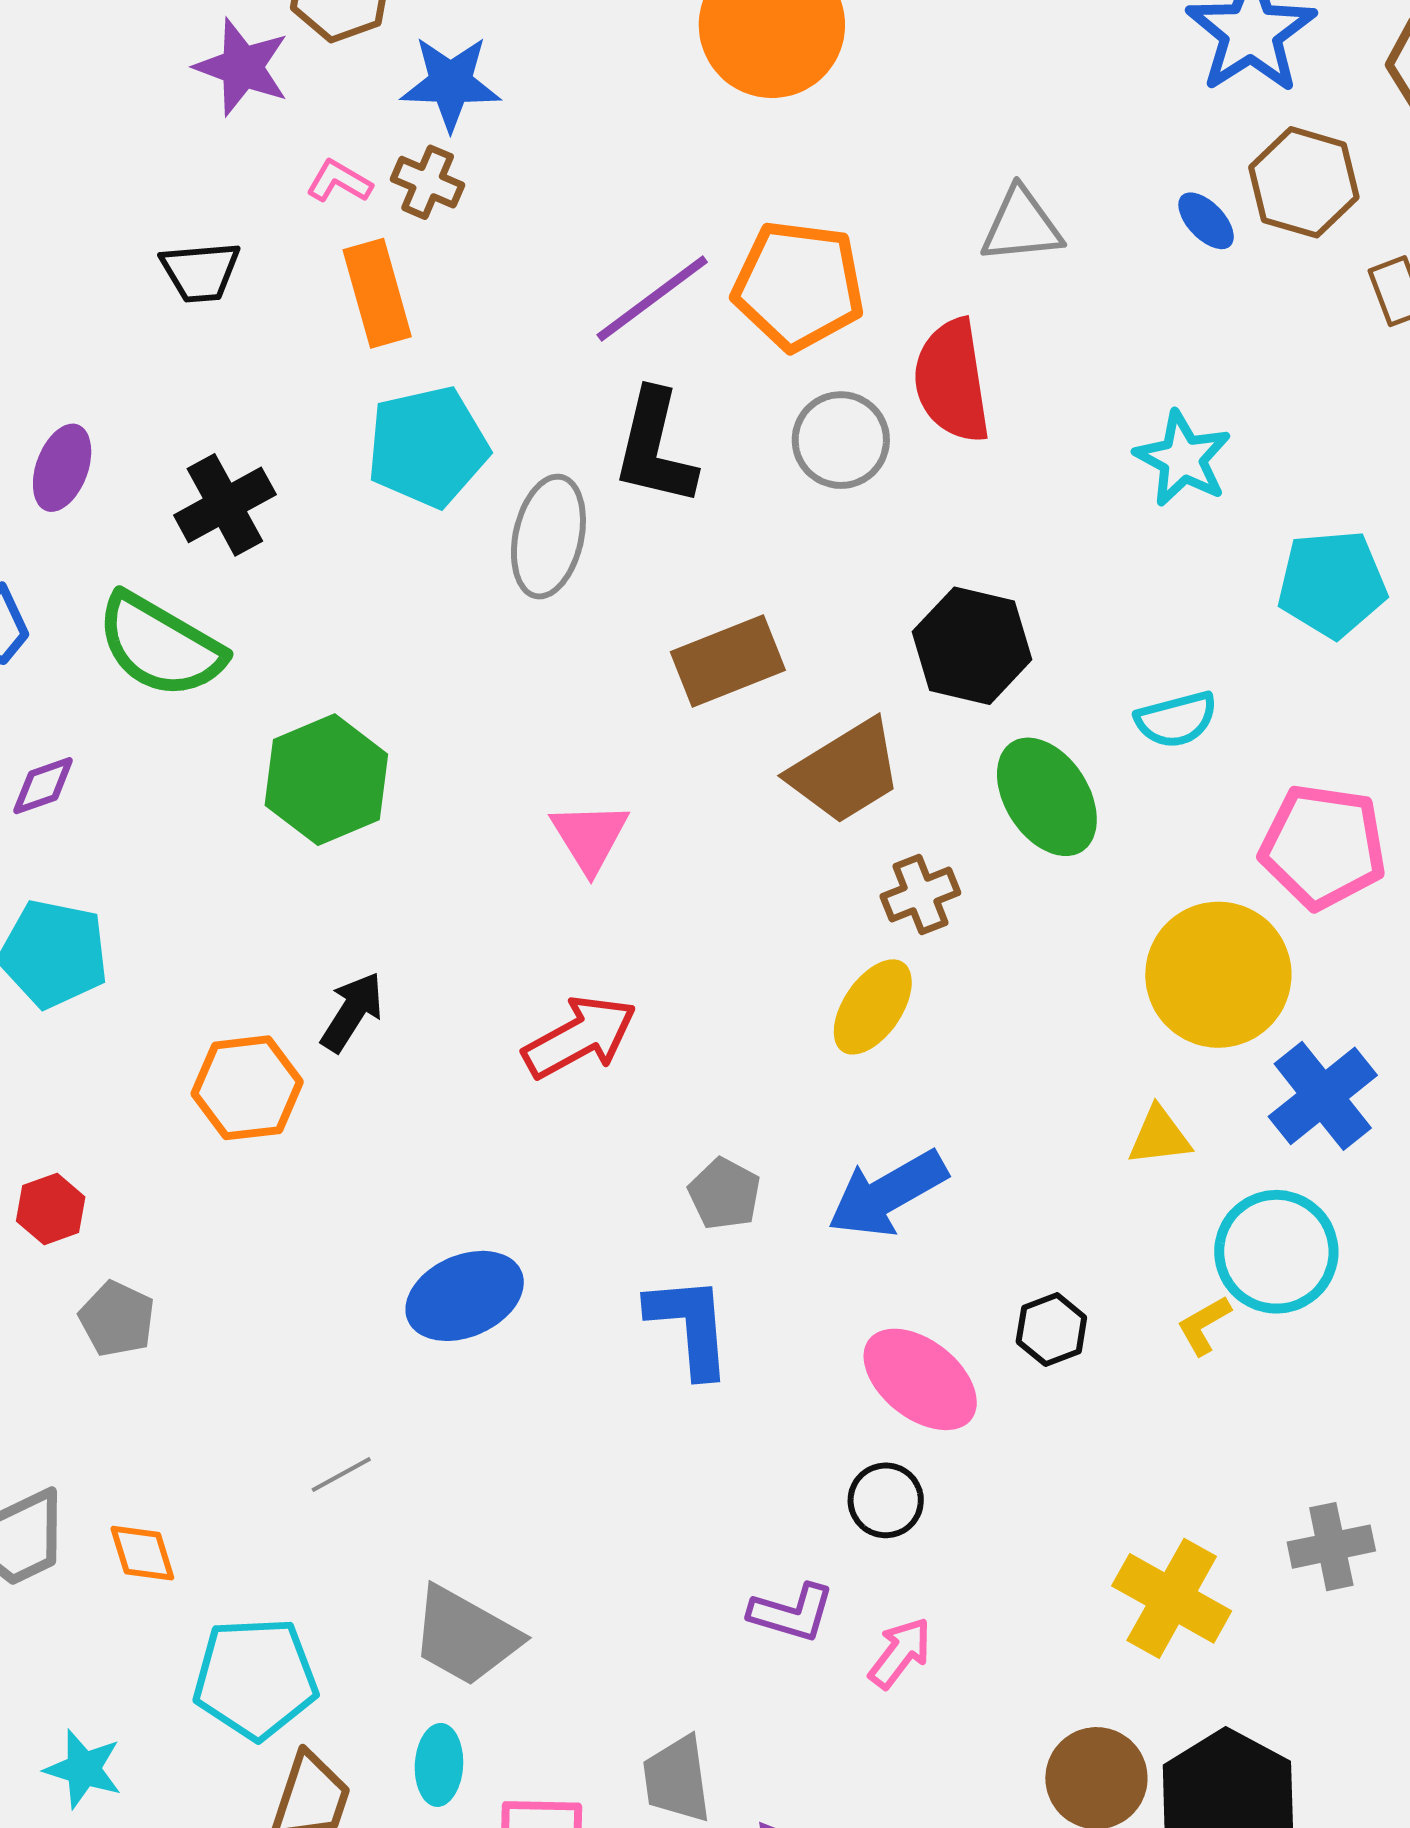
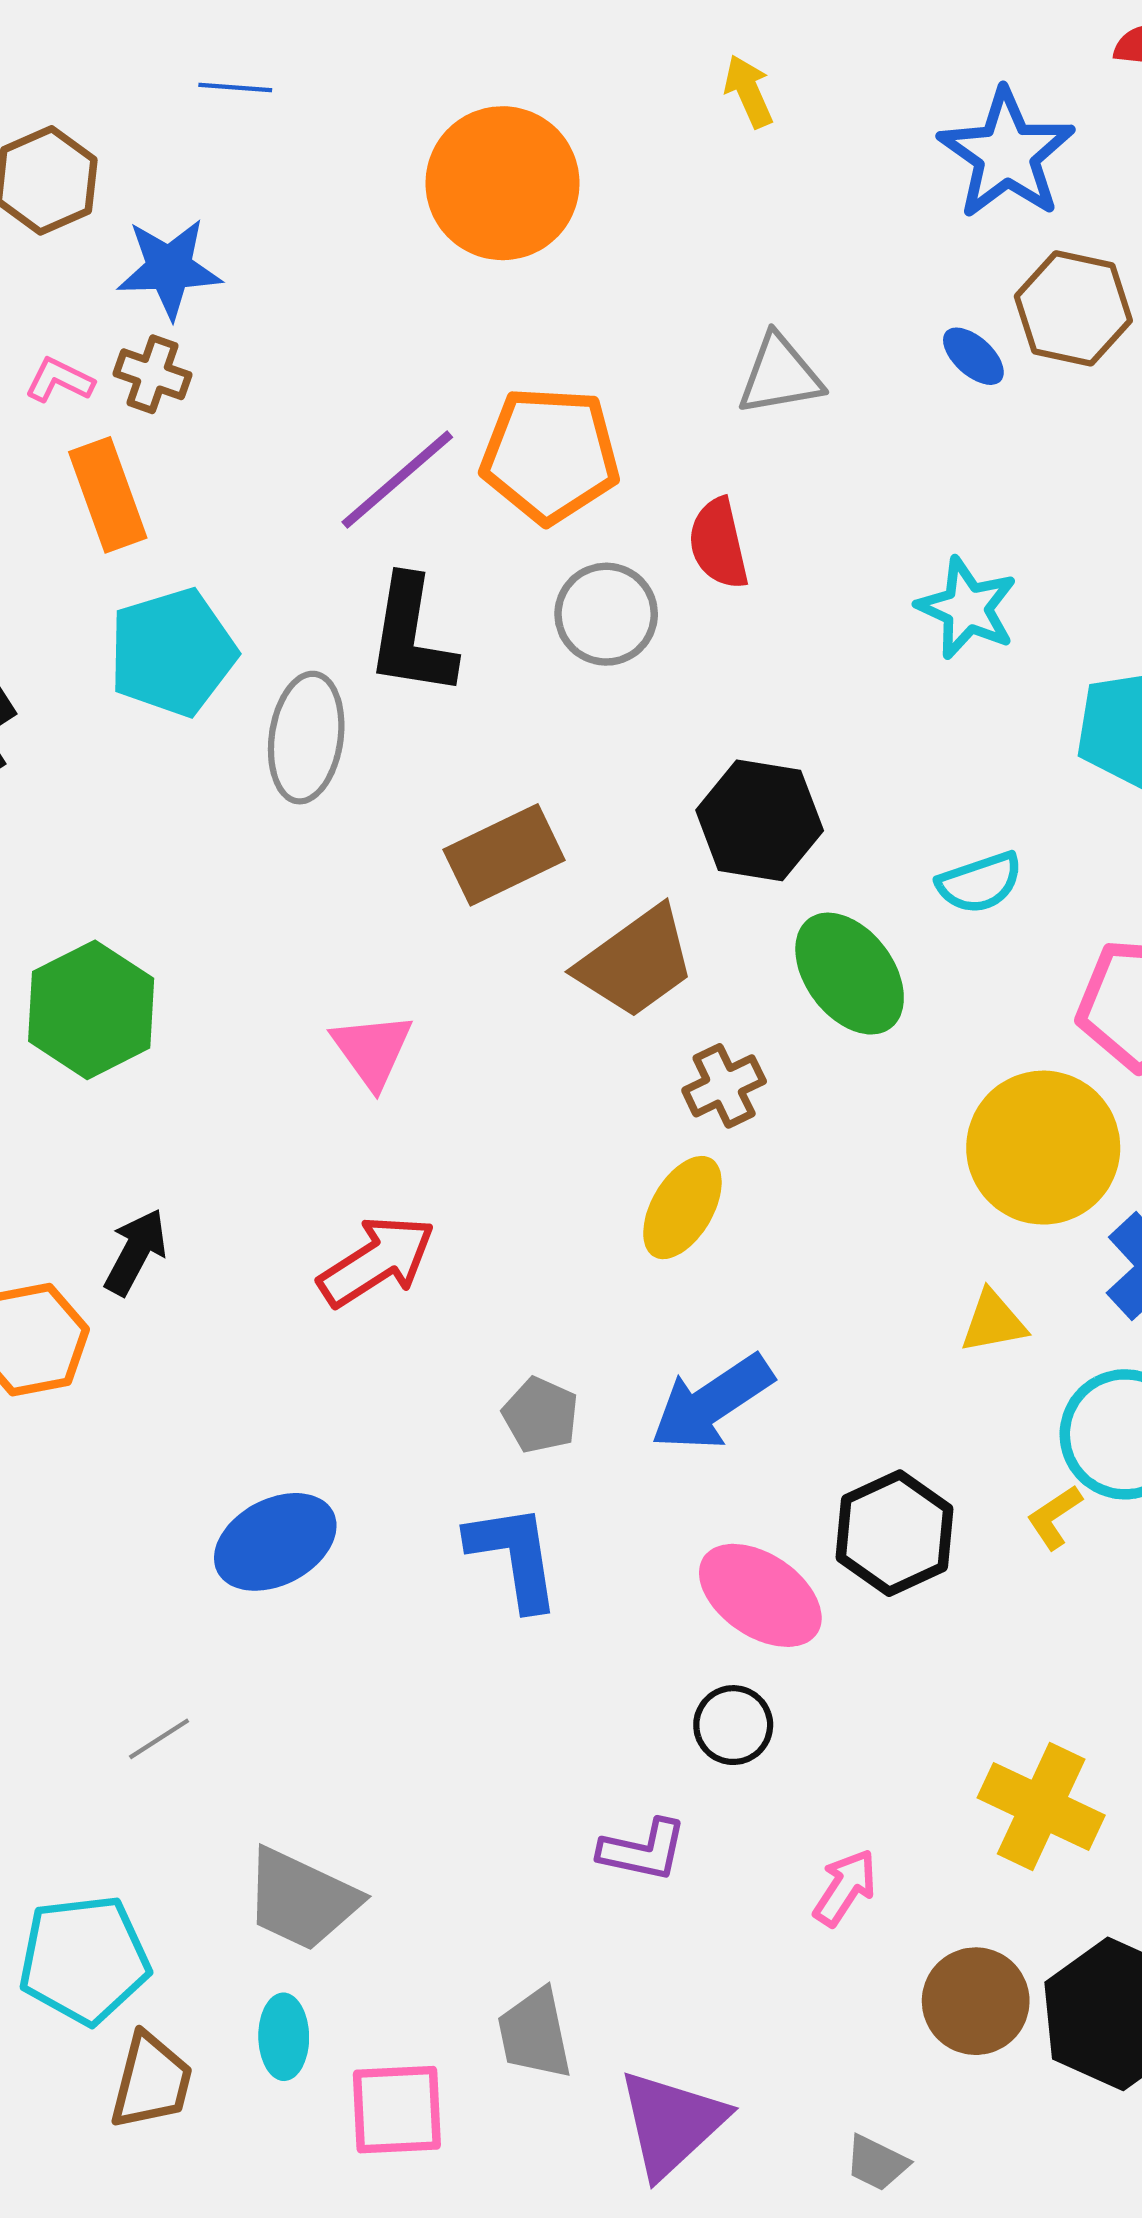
red semicircle: (952, 381) -> (718, 544), size x0.7
black hexagon: (1051, 1330) -> (895, 1533), size x1.6
pink arrow: (900, 1653) -> (845, 1888), moved

